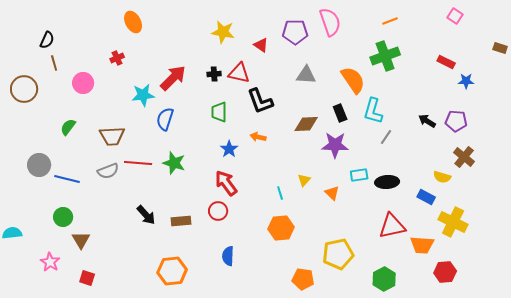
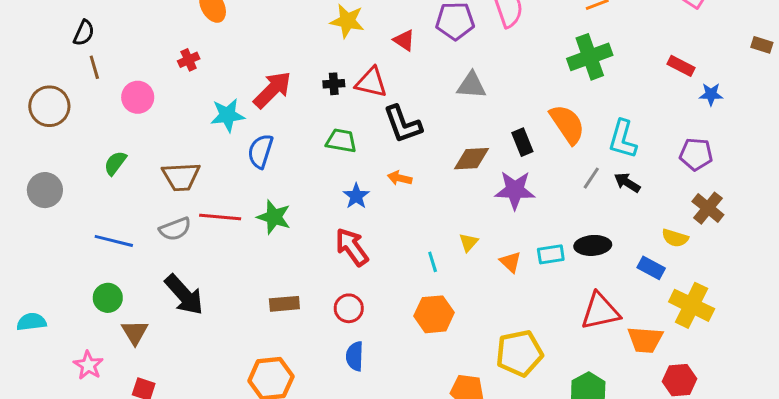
orange semicircle: (353, 80) -> (567, 124), moved
cyan L-shape: (373, 111) -> (623, 139), moved
green trapezoid: (219, 112) -> (341, 141), turned 100
black arrow: (427, 121) -> (627, 183), moved
gray circle: (39, 165) -> (45, 190), moved
cyan rectangle: (359, 175) -> (551, 254), moved
red circle: (218, 211) -> (349, 308), moved
black arrow: (146, 215) -> (184, 295), moved, size x1.4

